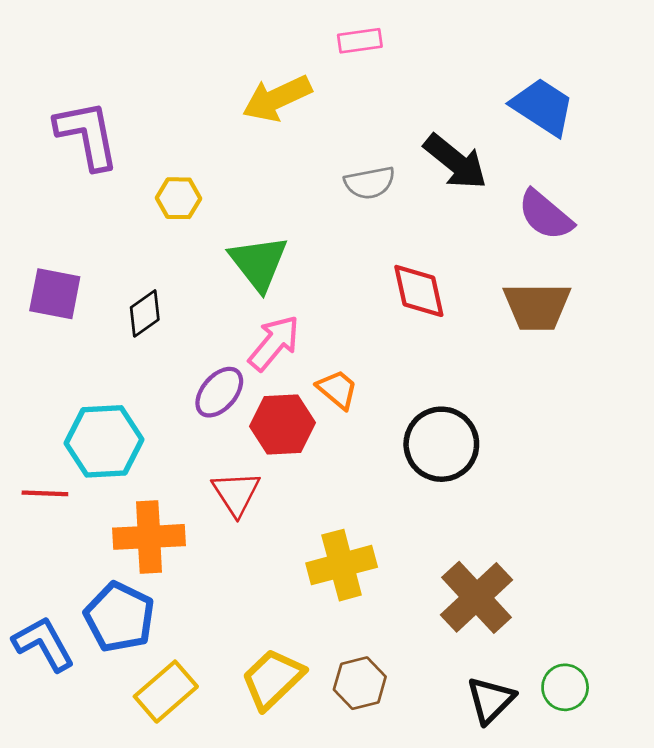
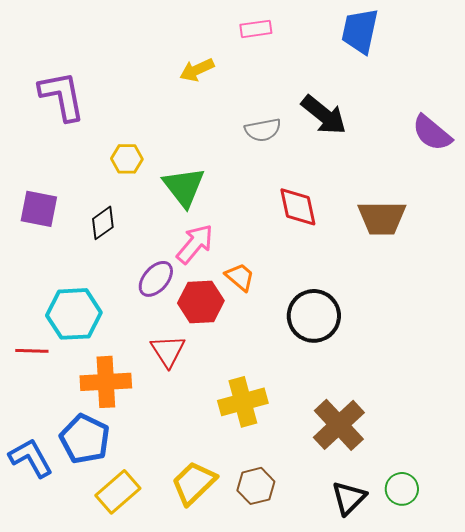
yellow arrow: (277, 98) -> (197, 70), size x0.7
blue trapezoid: (543, 107) -> (360, 31), moved, turned -111
yellow hexagon: (179, 198) -> (127, 159), moved
purple semicircle: (545, 215) -> (432, 133), moved

